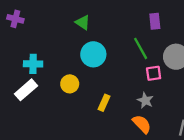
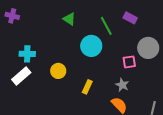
purple rectangle: (155, 21) -> (130, 18), turned -56
green line: (141, 48) -> (106, 26), moved
cyan circle: (93, 54) -> (91, 46), moved

